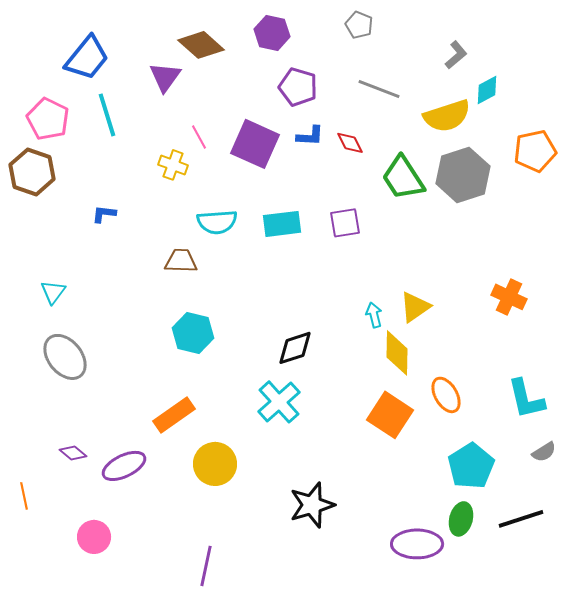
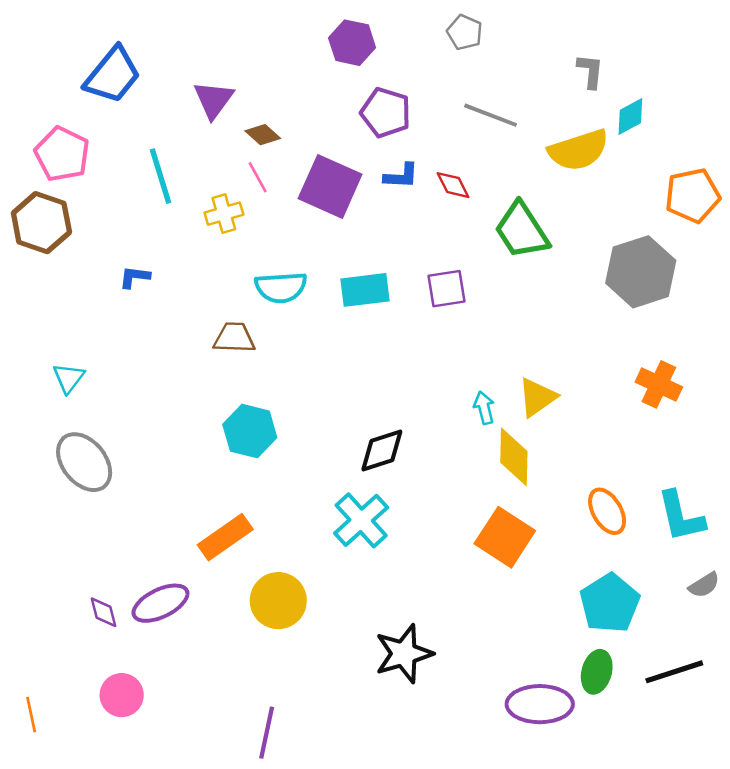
brown diamond: (201, 45) -> (263, 135), moved, size x0.6
gray L-shape: (456, 55) -> (590, 71), turned -44
cyan line: (107, 115) -> (160, 176), moved
yellow cross: (173, 165) -> (224, 214), turned -36
gray hexagon: (463, 175) -> (641, 272), moved
orange ellipse: (446, 395) -> (607, 511), moved
purple diamond: (73, 453) -> (104, 612), moved, turned 36
orange line: (24, 496) -> (31, 715), moved

